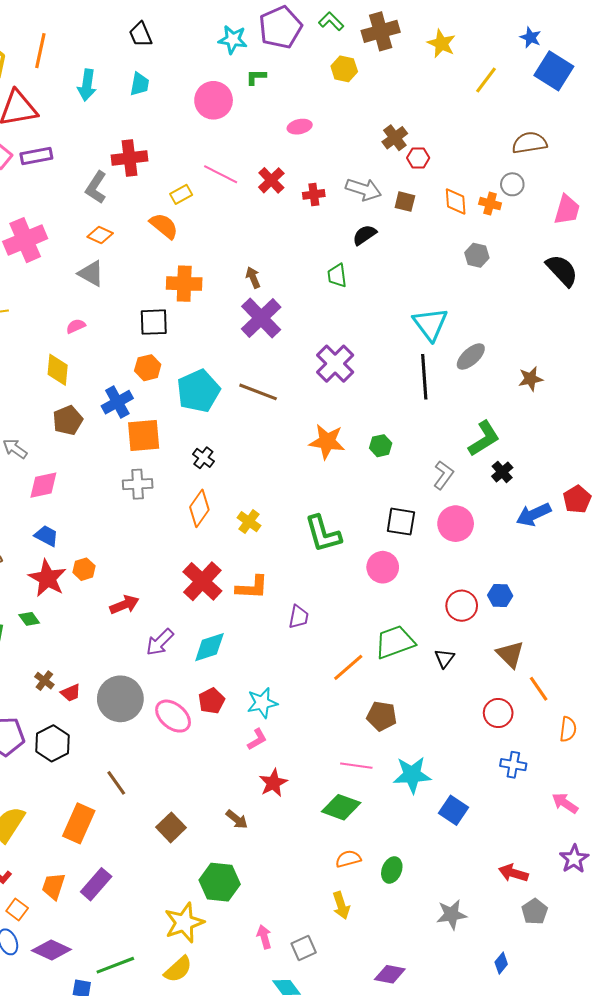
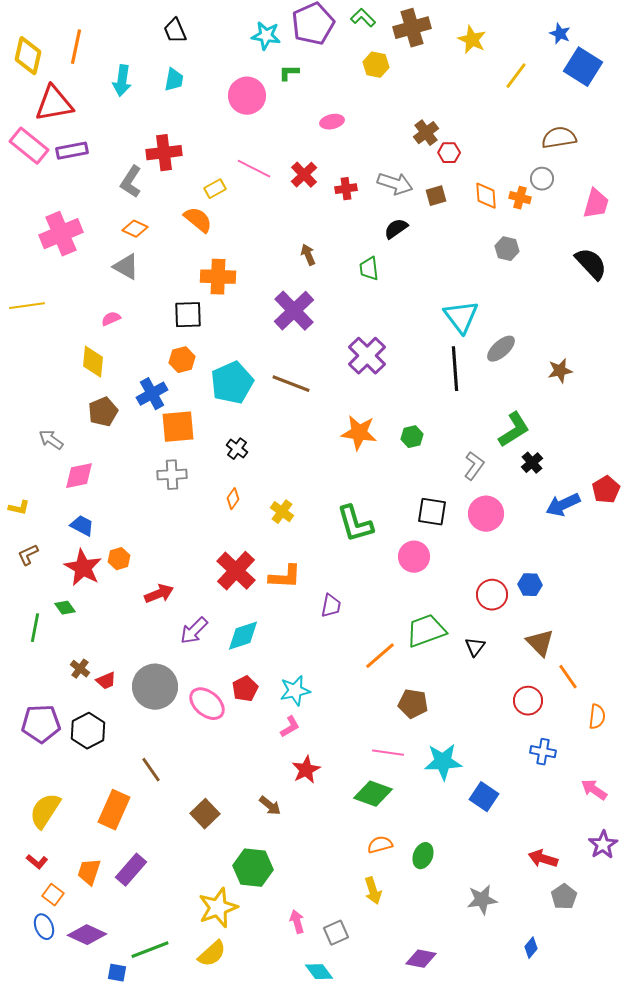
brown square: (405, 202) -> (436, 196), turned -30
brown arrow: (253, 278) -> (308, 255), moved
orange diamond: (199, 508) -> (233, 499), size x0.6

